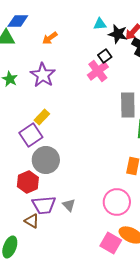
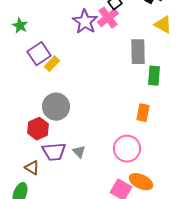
purple star: (43, 75) -> (85, 22), moved
purple square: (31, 135) -> (39, 54), moved
brown triangle: (32, 221) -> (32, 168), moved

